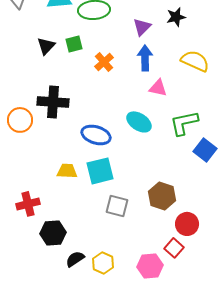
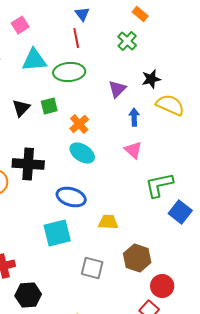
blue arrow: (145, 58) -> (134, 117), moved, size x0.7
yellow semicircle: (195, 61) -> (170, 105), moved
pink triangle: (158, 88) -> (133, 150), turned 30
cyan ellipse: (139, 122) -> (82, 153), moved
yellow trapezoid: (67, 171) -> (108, 222), moved
cyan square: (100, 171) -> (57, 233), moved

